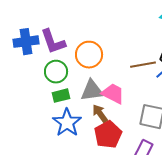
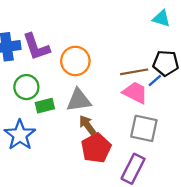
green circle: (56, 72) -> (26, 87), moved
pink trapezoid: (113, 94) -> (135, 93), moved
blue star: (67, 123) -> (20, 135), moved

